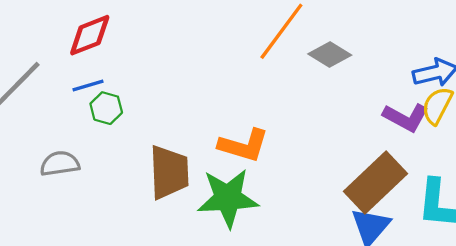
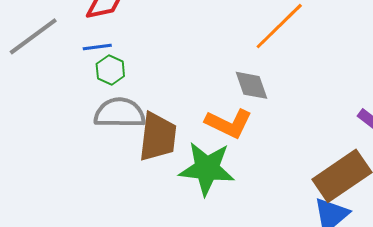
gray diamond: (330, 54) -> (251, 85), moved, turned 30
gray semicircle: (60, 164) -> (120, 113), moved, size x1.4

